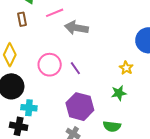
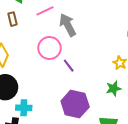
gray arrow: (76, 28) -> (68, 25), turned 55
pink circle: (50, 65) -> (50, 48), moved

